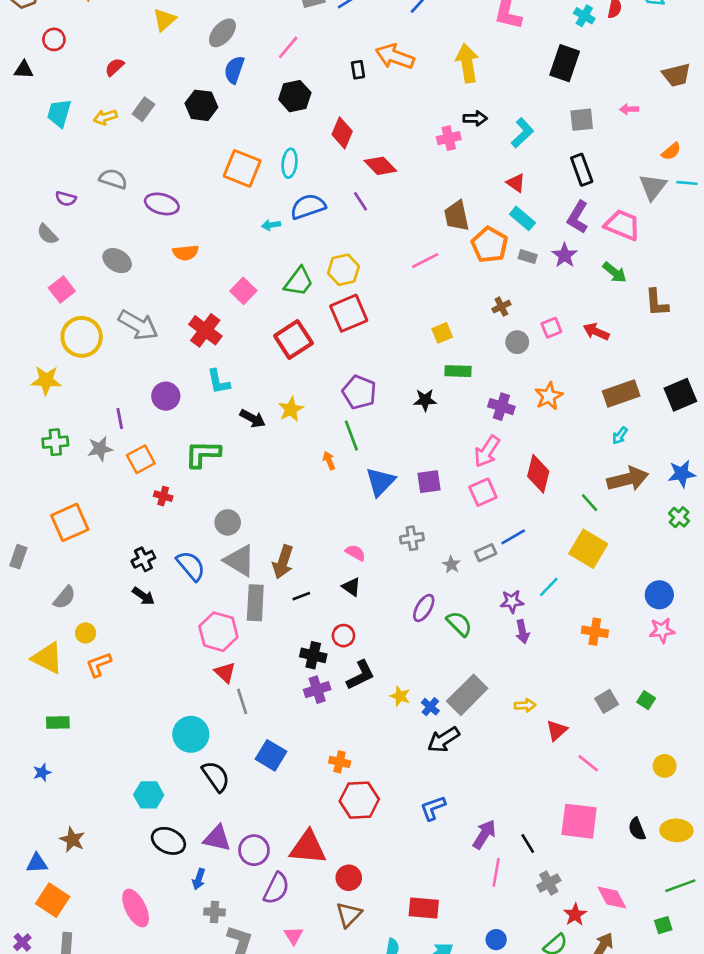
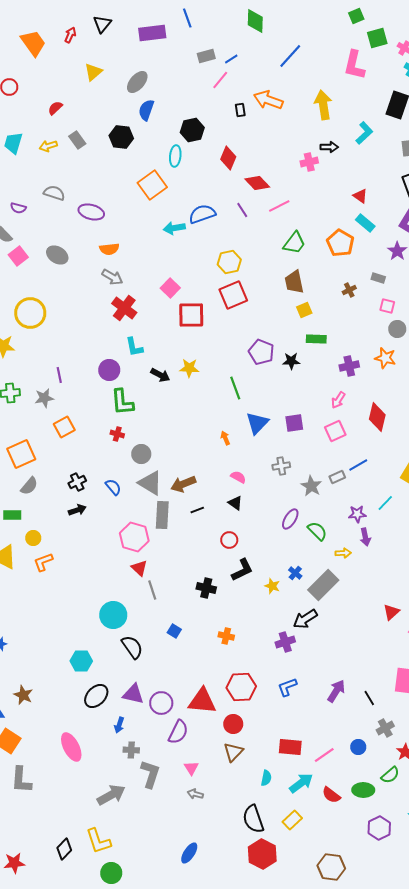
pink line: (288, 47) -> (220, 80), moved
gray rectangle: (143, 109) -> (77, 140), turned -72
cyan L-shape: (522, 133) -> (364, 133), moved
cyan ellipse: (290, 163) -> (175, 156), moved
orange square: (242, 168) -> (152, 185), turned 32
brown trapezoid: (457, 216) -> (294, 282), moved
cyan arrow: (271, 225) -> (174, 228), size x1.5
gray rectangle: (528, 257) -> (378, 278), moved
pink line: (425, 261) -> (279, 206), moved
green trapezoid: (299, 282) -> (294, 243), moved
pink square: (62, 289) -> (18, 256), moved
pink square: (243, 291) -> (170, 288), moved
gray arrow: (138, 325) -> (112, 277), moved, size x0.7
pink square: (551, 328) -> (387, 306), turned 35
red square: (293, 340) -> (191, 315), turned 32
gray circle: (517, 342) -> (397, 329), moved
purple pentagon: (359, 392) -> (261, 352), moved
purple circle: (166, 396) -> (109, 370), moved
orange star: (549, 396) -> (385, 358), turned -30
purple cross: (501, 407) -> (349, 366), turned -30
yellow star: (291, 409) -> (189, 368), turned 30
pink arrow: (487, 451) -> (338, 400), size x0.7
green L-shape: (203, 454) -> (122, 402), turned -96
orange square: (141, 459) -> (64, 427), moved
orange arrow: (329, 461) -> (225, 438), moved
red cross: (163, 496) -> (117, 434), moved
brown arrow: (283, 562) -> (183, 484), turned 50
gray star: (451, 565) -> (311, 486), size x1.5
blue semicircle: (191, 566) -> (113, 487), size x0.7
black arrow: (143, 596) -> (77, 510), turned -54
gray semicircle: (64, 597) -> (29, 486), moved
black cross: (313, 655) -> (206, 588), moved
purple cross: (317, 690) -> (285, 642), moved
yellow arrow: (525, 705) -> (343, 553), moved
blue cross: (430, 707) -> (295, 573), moved
green rectangle: (58, 722) -> (12, 515), moved
blue square: (271, 755) -> (174, 631), size x0.6
red hexagon: (359, 800) -> (241, 687), moved
blue L-shape: (433, 808) -> (287, 687), moved
black ellipse: (168, 841) -> (96, 696), turned -70
pink line: (496, 872) -> (324, 755), moved, turned 45
blue circle: (496, 940) -> (358, 747), moved

